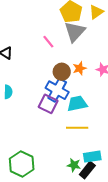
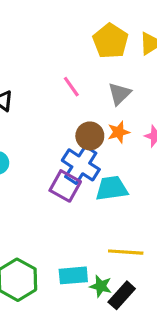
gray triangle: (75, 32) -> (119, 94), moved, size x0.7
yellow line: (77, 128) -> (126, 252), moved
cyan rectangle: (92, 157) -> (73, 275), moved

